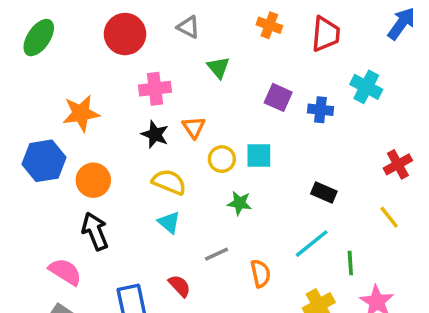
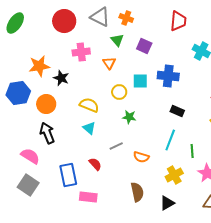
orange cross: (269, 25) -> (126, 18), moved
gray triangle: (188, 27) -> (100, 17), size x1.5
purple square: (278, 97) -> (144, 46), moved
blue cross: (320, 110) -> (168, 76), moved, size x1.5
orange triangle: (194, 127) -> (109, 63), moved
black star: (155, 134) -> (61, 78), moved
cyan square: (259, 156) -> (140, 81), moved
cyan line: (312, 244) -> (170, 140), turned -30
orange semicircle: (261, 273) -> (141, 157), turned 119

